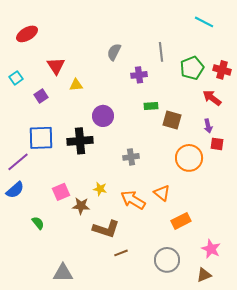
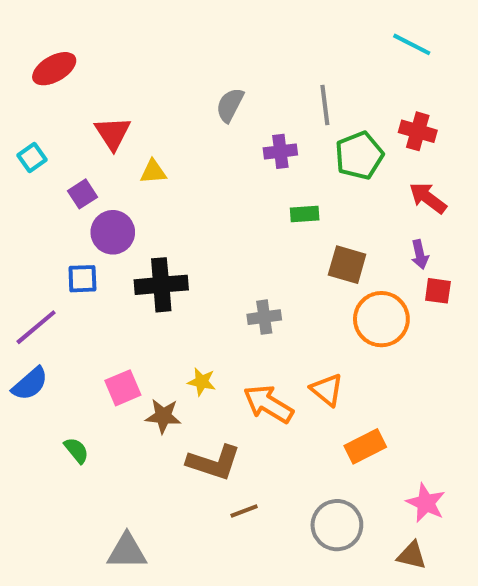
green pentagon: (192, 68) -> (359, 156), moved
red cross: (222, 70) -> (418, 131), moved
purple circle: (103, 116) -> (113, 232), moved
brown square: (172, 120) -> (347, 265), moved
blue square: (41, 138) -> (82, 279), size x0.6
brown triangle: (204, 275) -> (412, 555), turned 35

